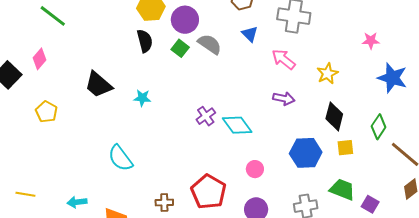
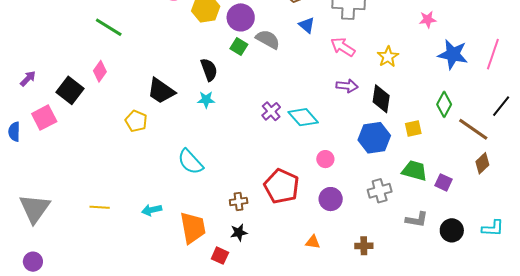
black semicircle: (145, 41) -> (209, 70), moved
yellow pentagon: (46, 112) -> (136, 121), moved
black diamond: (334, 116) -> (381, 99), moved

